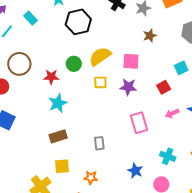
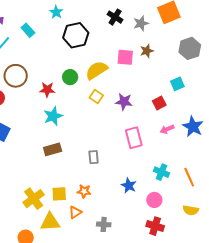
pink square: (131, 61) -> (125, 57), moved
yellow square: (100, 82) -> (96, 96), turned 32
yellow square: (62, 166) -> (59, 194), moved

